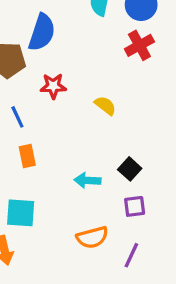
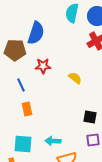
black square: (130, 169) -> (90, 117), turned -32
cyan arrow: (87, 180) -> (53, 141), moved

